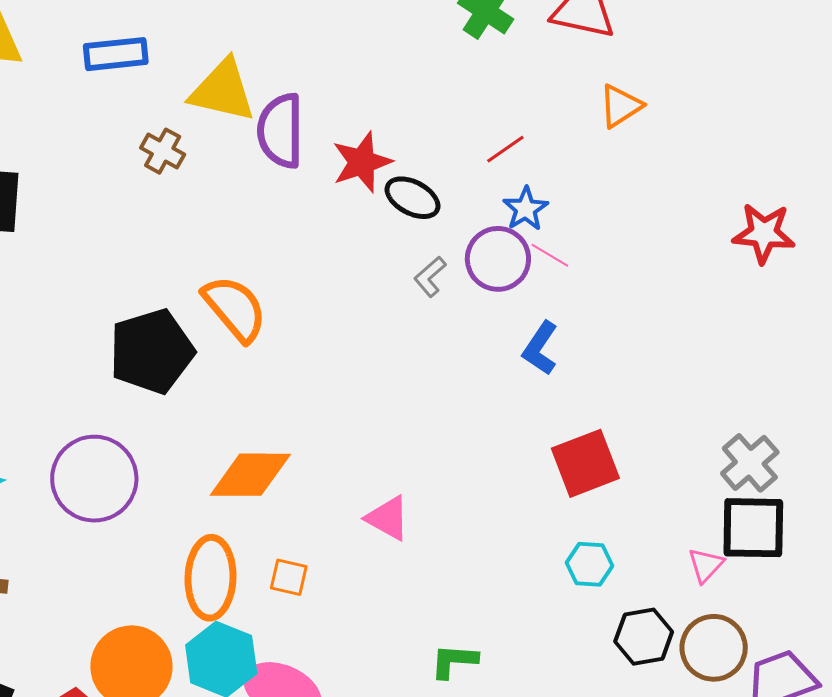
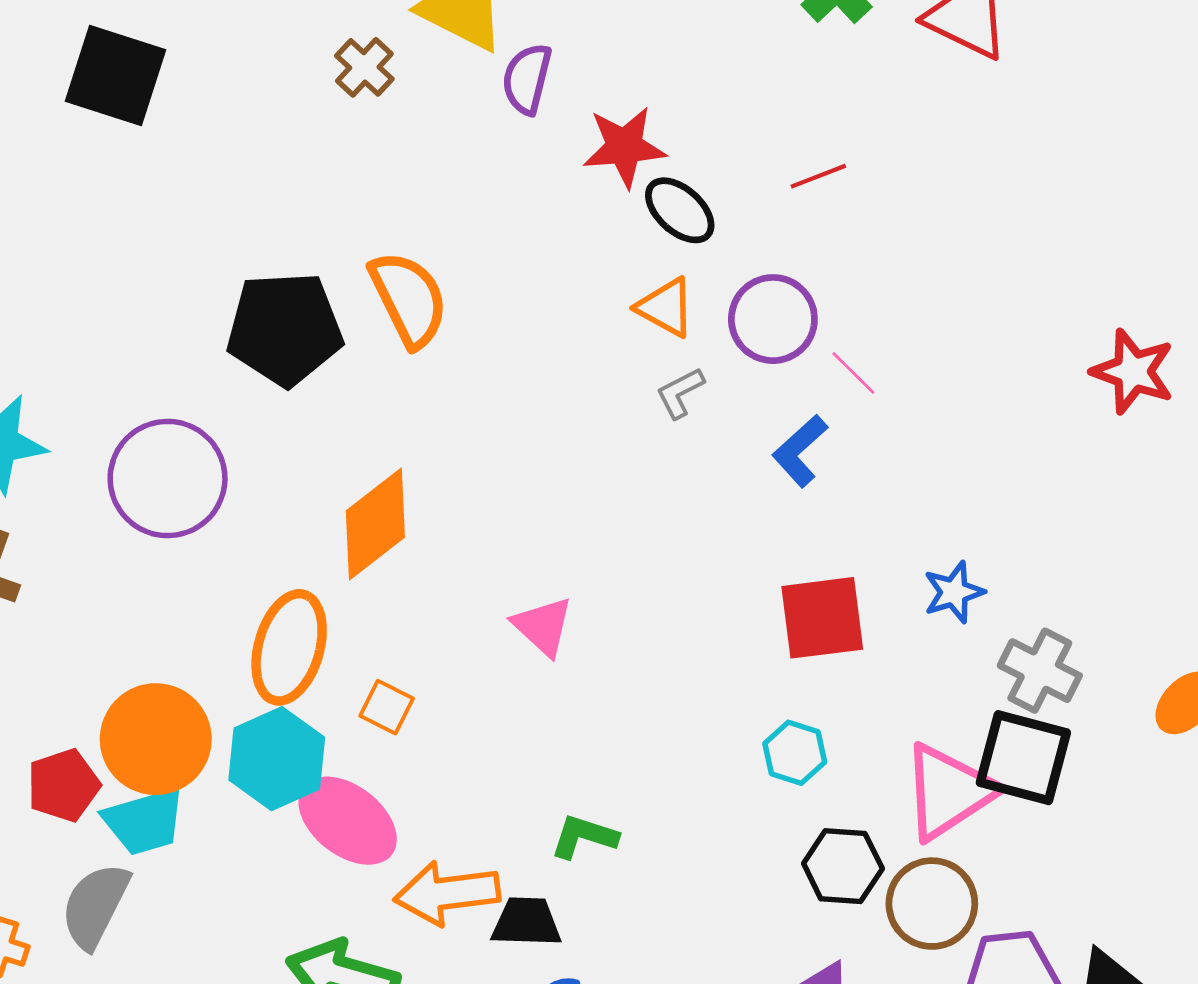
orange triangle: (621, 106) -> (666, 307), moved, turned 48
purple semicircle: (280, 131) -> (527, 79), size x0.7
blue star: (526, 209) -> (954, 592), moved
pink line: (550, 255) -> (853, 373), moved
gray L-shape: (430, 277) -> (680, 393), moved
gray cross: (750, 463) -> (1040, 671), turned -36
orange diamond: (250, 475) -> (375, 524), turned -52
pink triangle: (706, 565) -> (948, 792), size x2.0
orange square: (289, 577) -> (387, 707), moved

